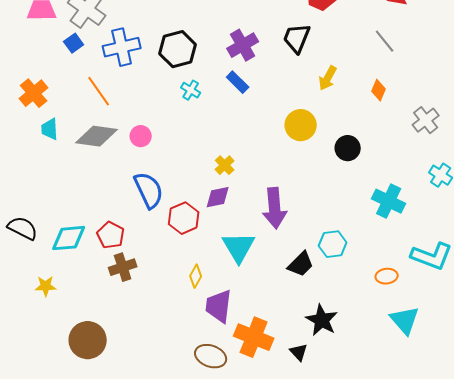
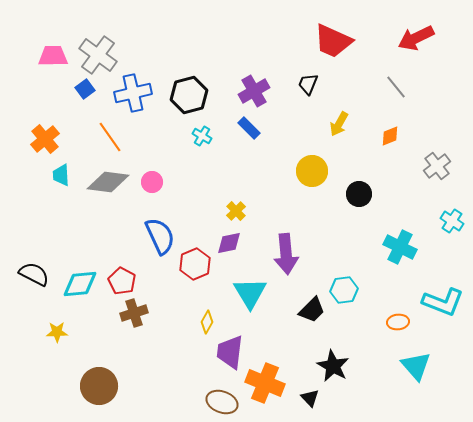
black trapezoid: (297, 38) -> (308, 84), size x0.7
orange diamond: (379, 90) -> (390, 136), turned 45

